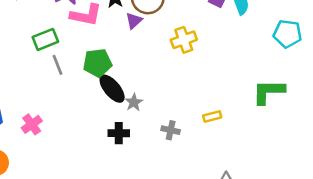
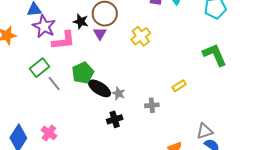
green L-shape: (269, 92) -> (215, 55), turned 84

